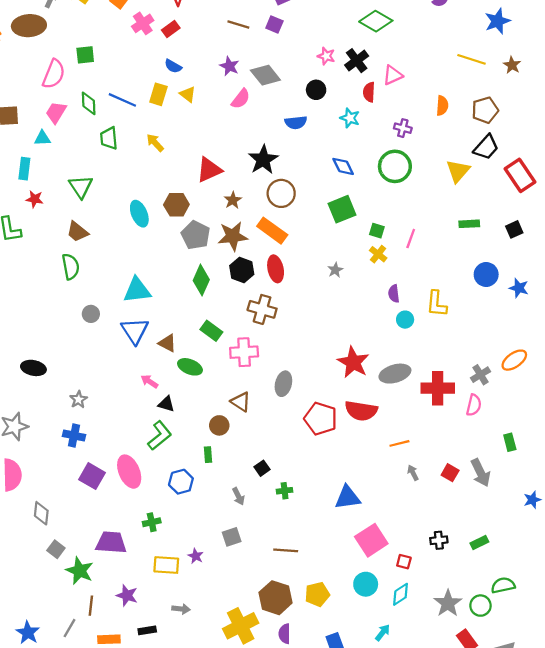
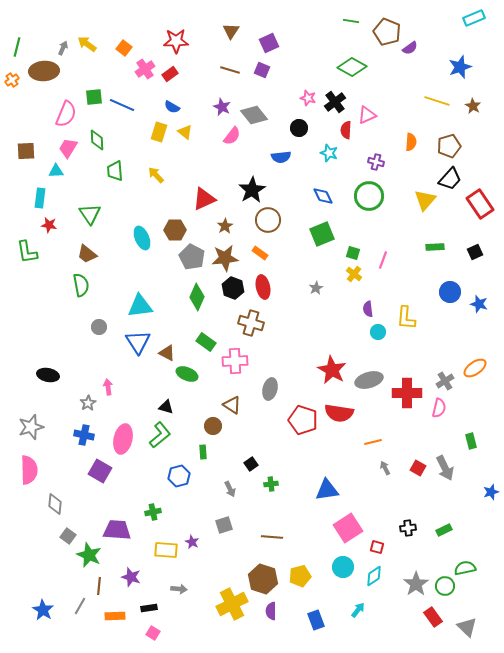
blue line: (122, 100) -> (122, 105), moved
orange rectangle: (272, 231) -> (260, 253), size x0.6
pink arrow: (149, 381) -> (108, 387), moved, turned 49
pink ellipse: (129, 472) -> (123, 439), moved, turned 36

